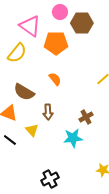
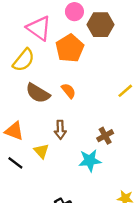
orange pentagon: (56, 43) -> (70, 48), turned -30
brown semicircle: (24, 92) -> (38, 93), moved

